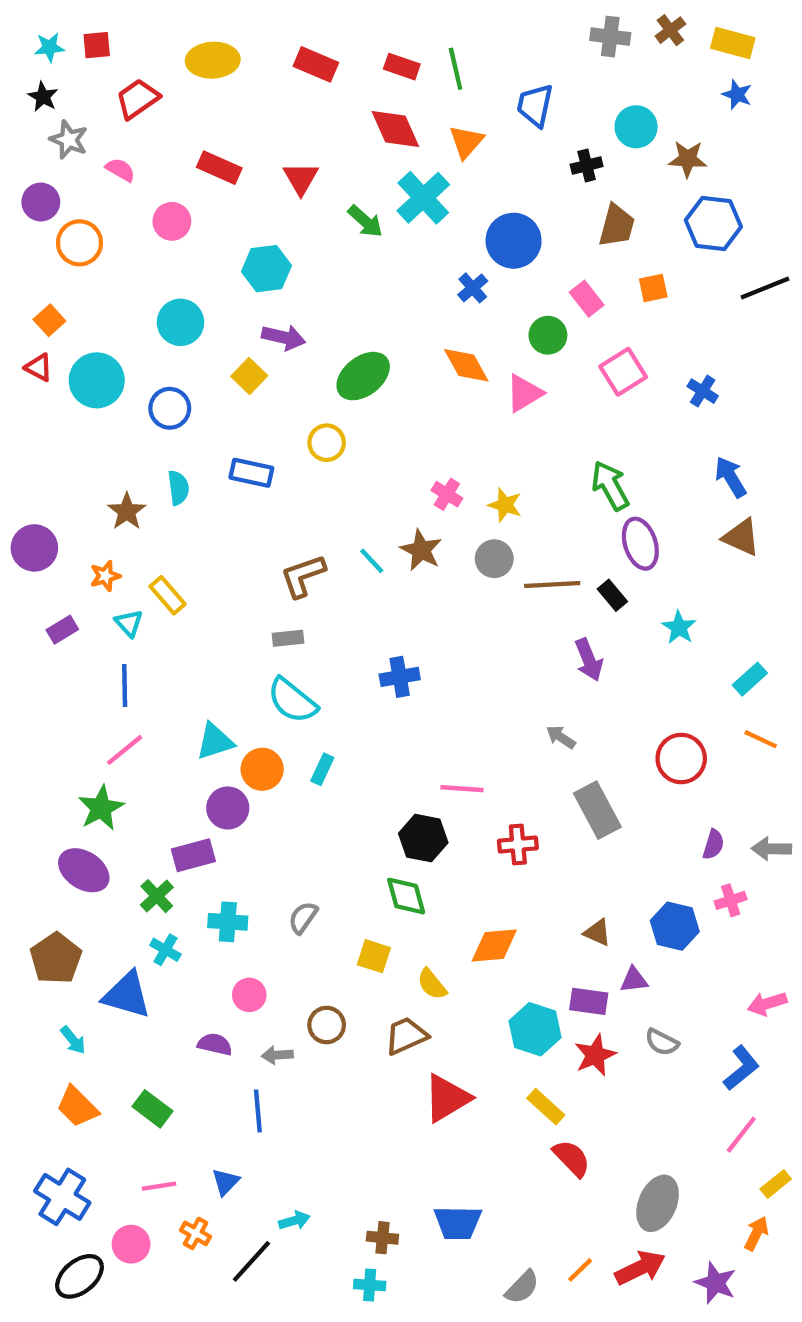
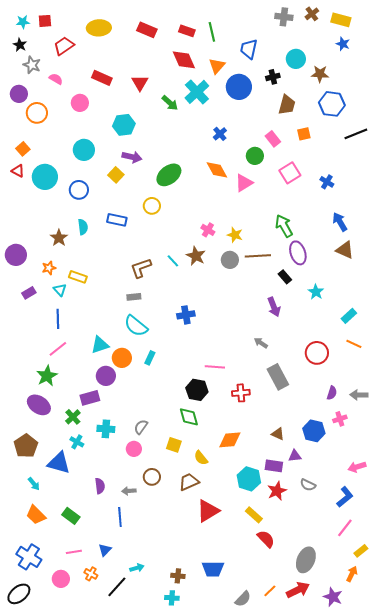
blue circle: (514, 241) -> (239, 87), moved
brown line: (552, 584) -> (258, 256), moved
yellow rectangle: (168, 595) -> (78, 277), turned -30
pink circle: (249, 995) -> (134, 449), moved
purple semicircle: (215, 1044) -> (100, 486), turned 70
black ellipse: (79, 1276) -> (19, 594), moved

